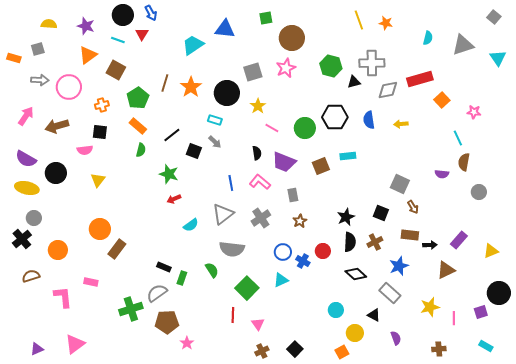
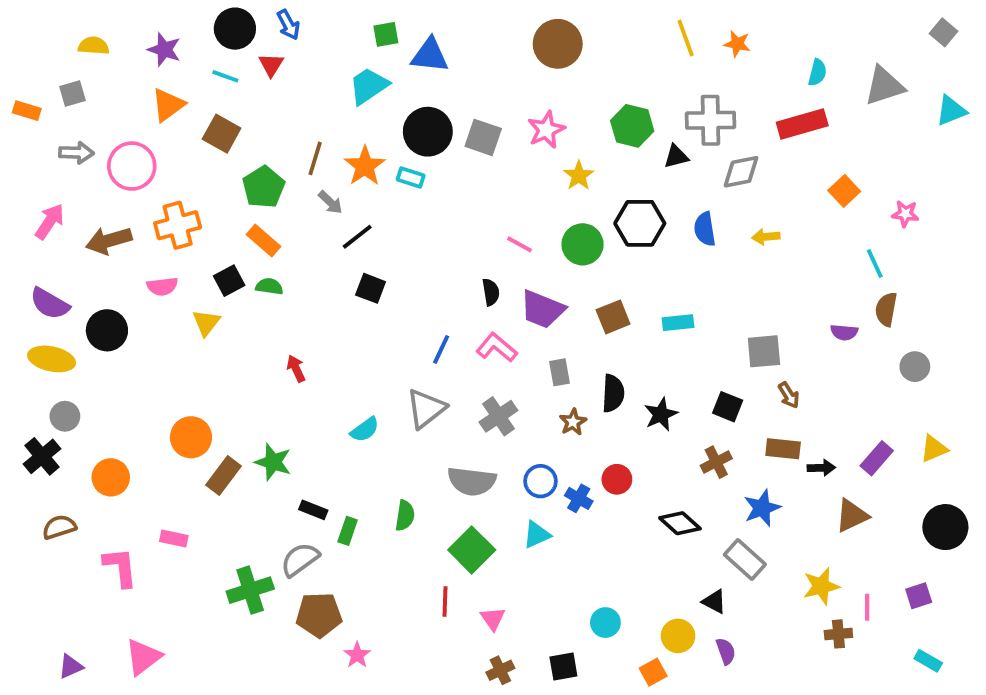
green square: (266, 18) -> (386, 34), moved
brown circle: (292, 38) -> (558, 44), moved
cyan triangle: (498, 58) -> (951, 111), turned 42
gray square: (253, 72) -> (483, 137), turned 36
red rectangle: (420, 79) -> (802, 124), moved
black circle: (227, 93) -> (428, 132), moved
orange cross: (102, 105) -> (178, 225), moved, size x1.6
yellow star: (258, 106) -> (579, 176), moved
cyan rectangle: (215, 120) -> (411, 178), moved
black square: (100, 132) -> (229, 281), moved, turned -35
black line: (172, 135) -> (357, 237), moved
gray arrow: (215, 142) -> (330, 202), moved
green semicircle: (141, 150) -> (269, 286), turned -96
cyan rectangle: (348, 156) -> (678, 323), moved
green star: (169, 174) -> (273, 462), moved
yellow triangle: (98, 180) -> (206, 323), moved
blue line: (231, 183) -> (441, 349), turned 35
gray square: (400, 184) -> (764, 351), turned -30
red arrow: (174, 199) -> (296, 369), moved, turned 88
black semicircle: (350, 242) -> (613, 393), moved
gray semicircle: (232, 249) -> (472, 481), moved
yellow triangle: (491, 251) -> (934, 449), moved
green semicircle: (212, 270) -> (405, 516), turned 42
black circle: (499, 293) -> (945, 527), moved
cyan circle: (336, 310) -> (605, 623), moved
purple semicircle: (396, 338) -> (726, 651), moved
black square: (295, 349) -> (563, 666), turned 35
brown cross: (439, 349) -> (838, 634), moved

